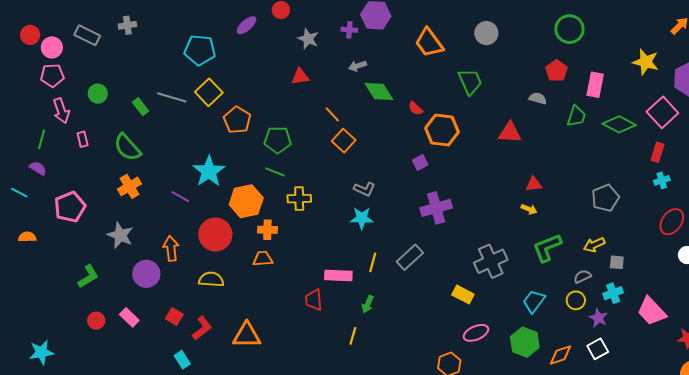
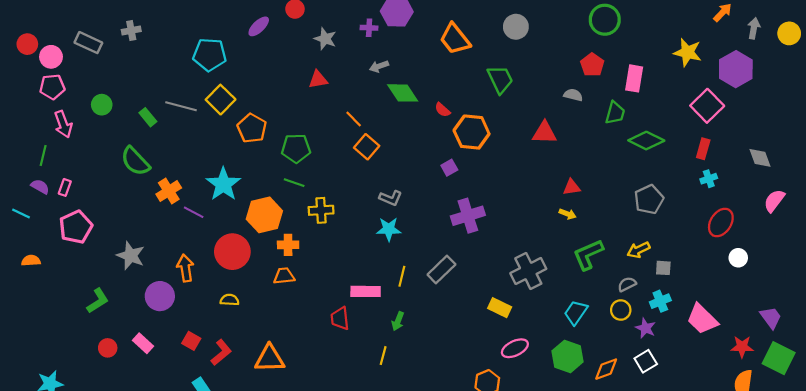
green diamond: (619, 124) -> (646, 141), moved
pink rectangle: (83, 139) -> (65, 187), moved, turned 35
orange cross: (129, 186) -> (169, 191), moved
yellow semicircle: (211, 279) -> (230, 300), size x0.7

